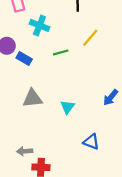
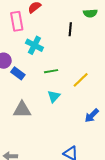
yellow line: (90, 38) -> (81, 80), moved
cyan triangle: (67, 107) -> (54, 96), moved

